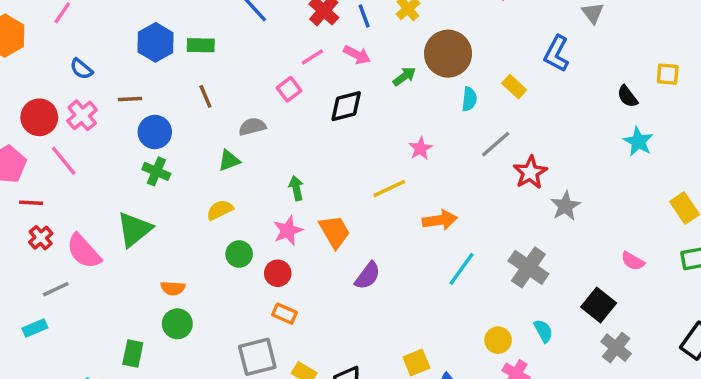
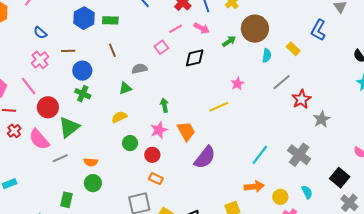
red circle: (39, 117) -> (48, 107), moved
orange arrow: (440, 220) -> (254, 187), moved
purple semicircle: (368, 276) -> (205, 157), size x1.4
gray line: (56, 289) -> (60, 158), moved

